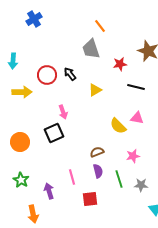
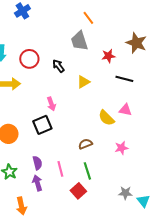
red circle: (47, 75) -> (29, 59), moved
purple semicircle: (98, 171) -> (37, 163), moved
green line: (119, 179) -> (87, 171), moved
gray star: (141, 185) -> (125, 193), moved
red square: (90, 199) -> (78, 191), turned -35

